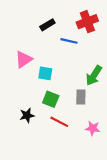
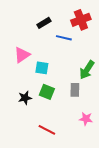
black star: (27, 115) -> (25, 98), moved
red line: (59, 122) -> (47, 130), moved

